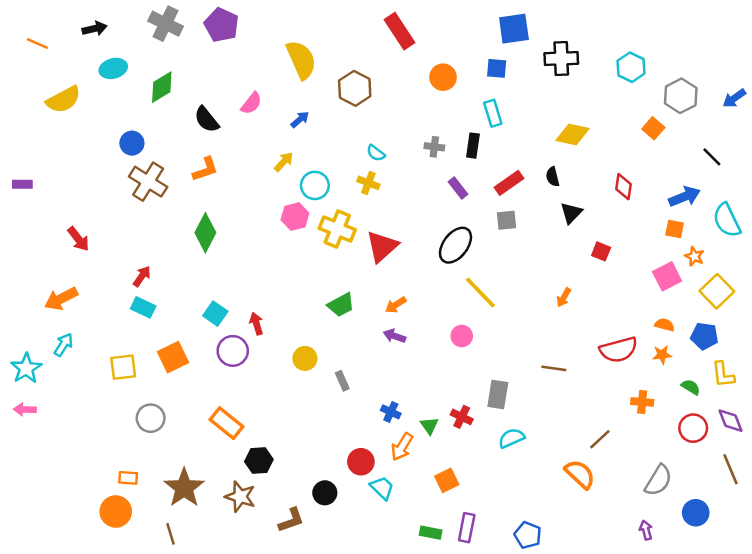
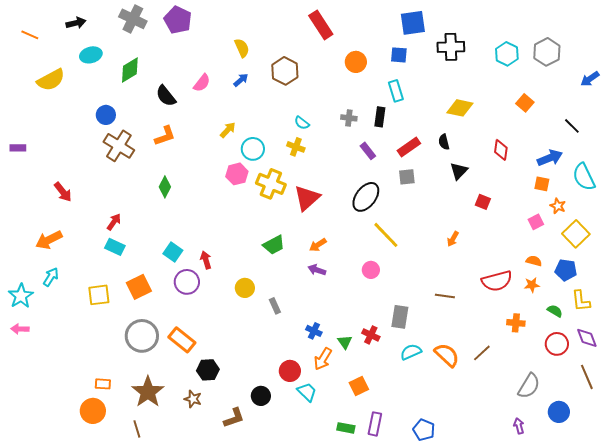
yellow semicircle: (301, 60) -> (242, 48), size x0.6
gray hexagon: (681, 96) -> (547, 52), moved
blue arrow: (300, 119) -> (241, 80), moved
green diamond: (205, 233) -> (165, 187), size x0.7
pink square: (667, 276) -> (536, 222), size x0.7
gray circle: (151, 418) -> (142, 336), moved, size x1.4
orange semicircle: (580, 474) -> (447, 355), moved
brown star: (240, 497) -> (193, 399), size x0.7

